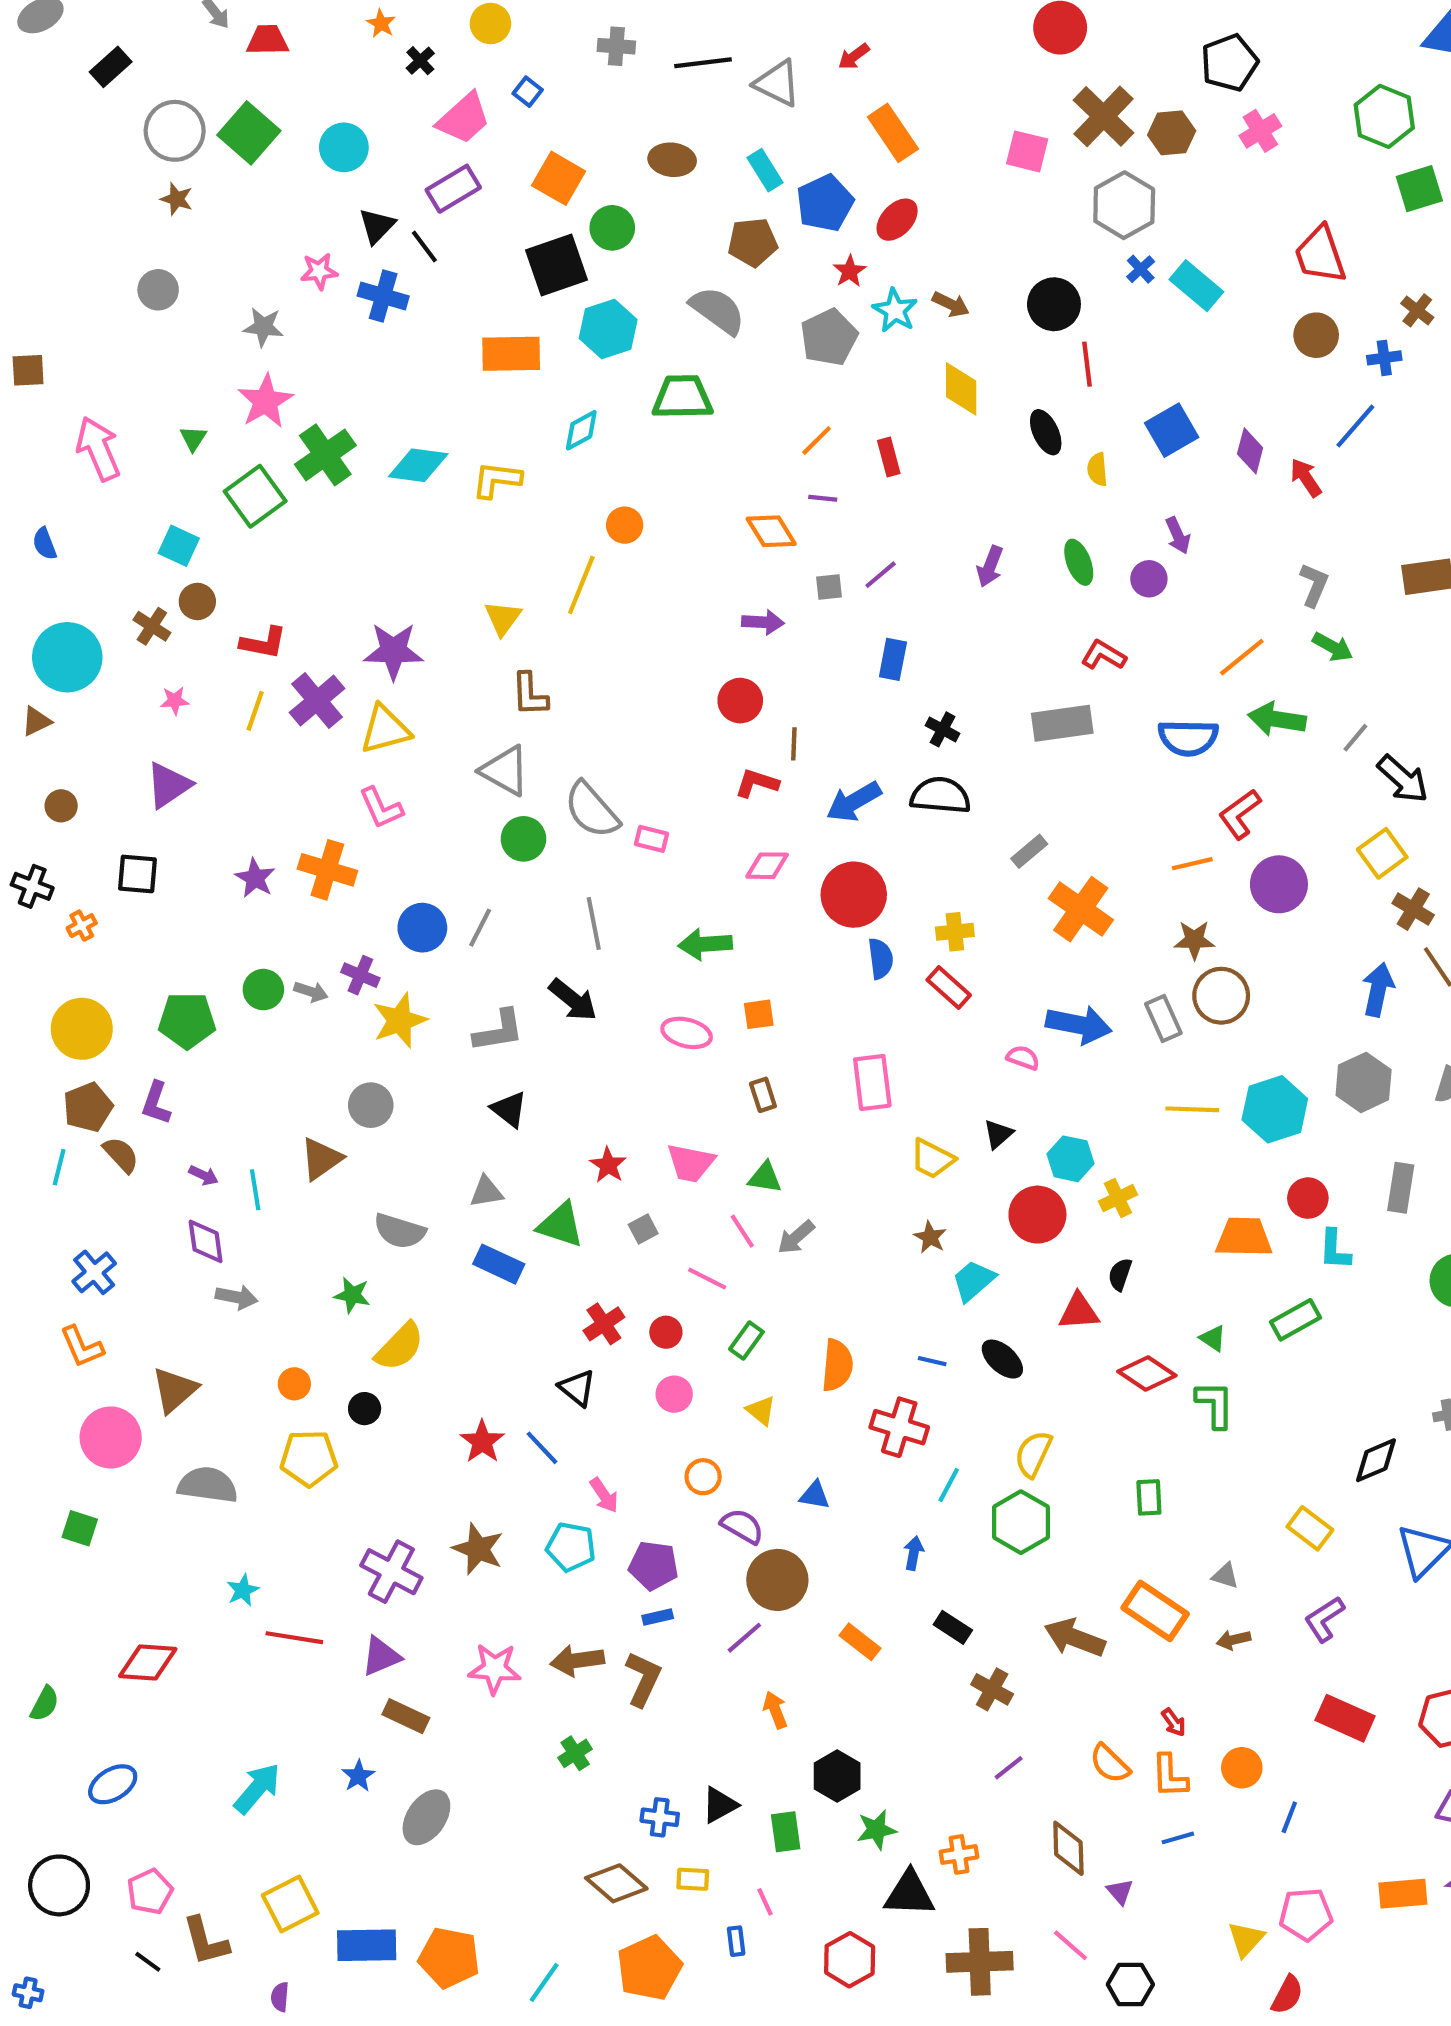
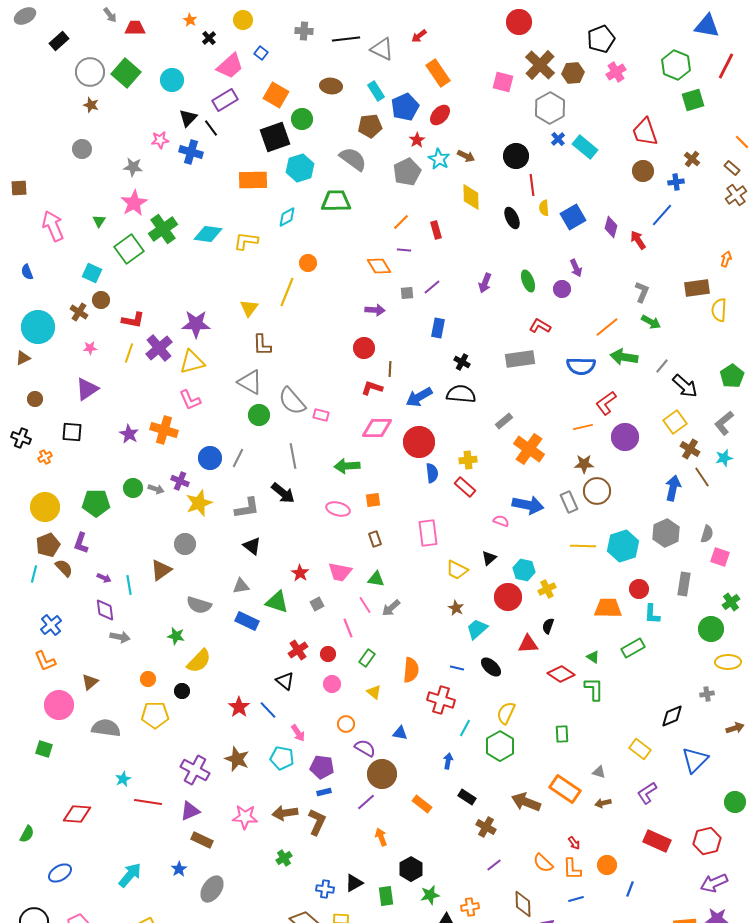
yellow semicircle: (1097, 469) -> (544, 208), moved
pink diamond: (767, 866) -> (377, 428), size x1.4
pink line: (707, 1279) -> (348, 628), turned 42
brown triangle: (175, 1390) -> (90, 682), size x0.7

